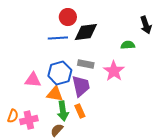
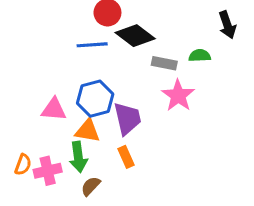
black diamond: (86, 32) -> (135, 36), turned 45
gray rectangle: (86, 64) -> (164, 63), moved
green arrow: (63, 111) -> (78, 157), moved

